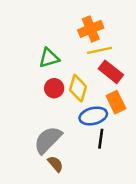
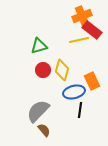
orange cross: (91, 29) -> (82, 16), moved
red rectangle: (111, 72) -> (92, 30), moved

